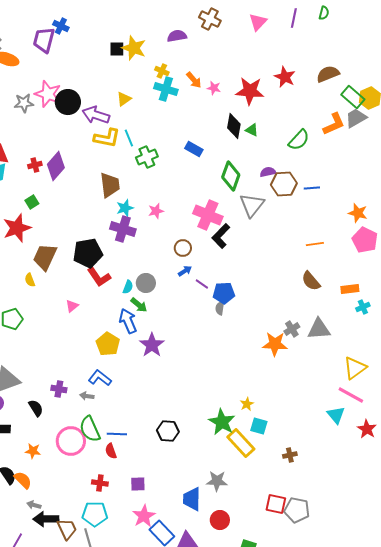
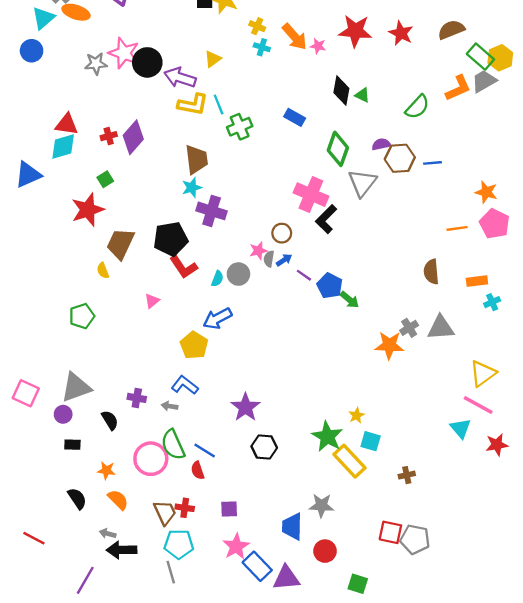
orange arrow: (194, 80) -> (295, 37), size x1.4
cyan cross: (166, 89) -> (262, 47), size x0.6
red star: (250, 91) -> (355, 31), moved
cyan star: (125, 208) -> (192, 188), moved
pink star: (156, 211) -> (258, 251), moved
orange line: (315, 244) -> (457, 228), moved
brown semicircle: (311, 281) -> (431, 272), turned 35
blue pentagon: (224, 293) -> (330, 286), turned 30
green arrow: (139, 305) -> (350, 300), moved
gray semicircle: (220, 308) -> (269, 259), moved
blue arrow: (128, 321) -> (217, 318), turned -95
purple star: (152, 345) -> (245, 407), moved
red star: (367, 429) -> (497, 445), turned 30
blue line: (117, 434) -> (205, 451), turned 30
orange semicircle: (23, 480) -> (118, 500), moved
brown trapezoid: (67, 529) -> (165, 512), moved

